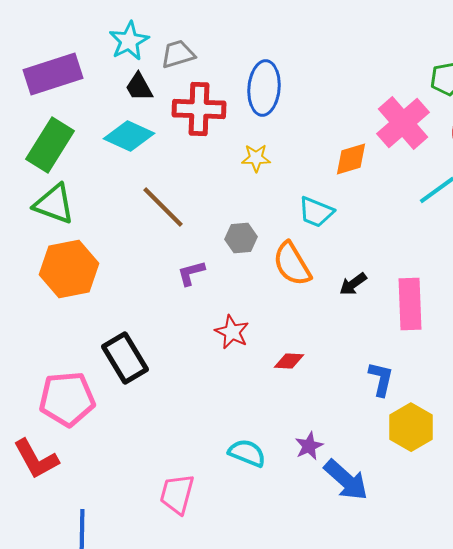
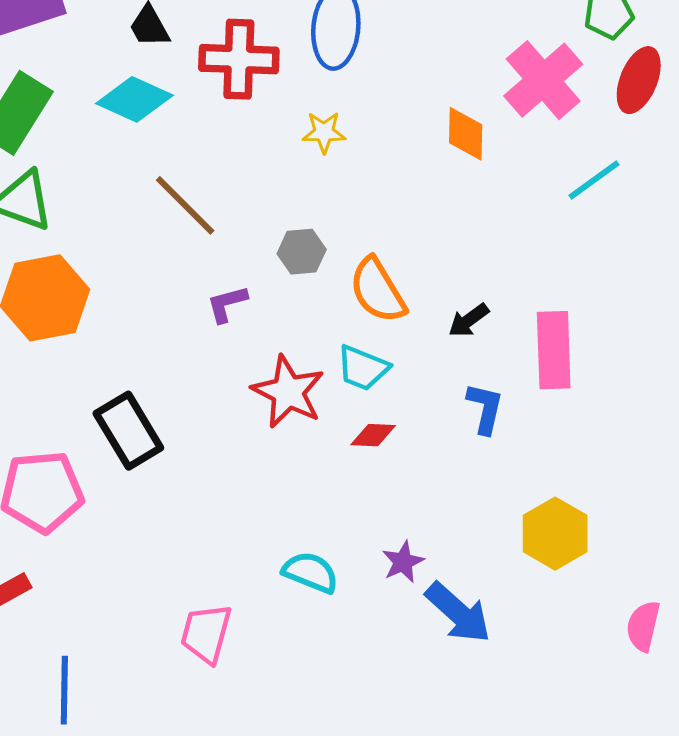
orange diamond: (351, 159) -> (466, 134), turned -72
cyan trapezoid: (316, 212) -> (363, 368), moved
red star: (232, 332) -> (288, 392), size x1.4
blue L-shape: (381, 379) -> (485, 408), moved

